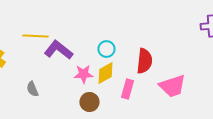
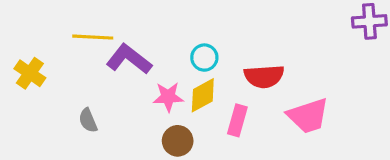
red semicircle: (144, 61) -> (264, 76), turned 80

